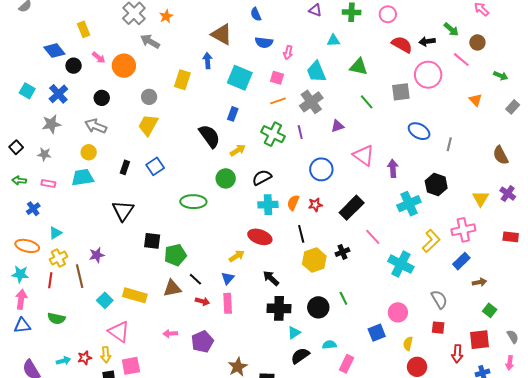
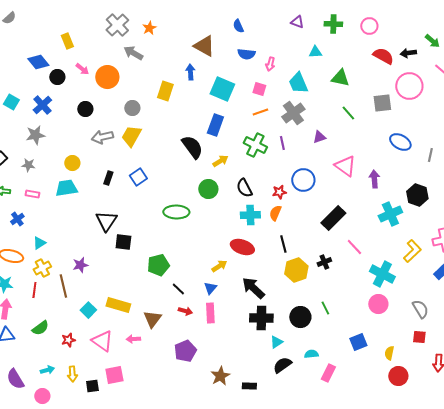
blue rectangle: (233, 114) -> (215, 125), size x1.5
gray arrow: (96, 126) -> (102, 137), moved, turned -35
black semicircle: (262, 177) -> (244, 188), turned -90
red star: (315, 205) -> (279, 192), moved
black square: (152, 241) -> (123, 242), moved
black arrow: (271, 278) -> (253, 288), size x1.4
brown triangle: (172, 288) -> (152, 319), moved, turned -42
pink circle: (398, 312) -> (378, 304), moved
green semicircle: (56, 318) -> (40, 328), turned -48
pink arrow: (170, 334) -> (133, 339), moved
yellow arrow: (106, 355) -> (72, 374), moved
red star: (85, 358) -> (68, 340), moved

